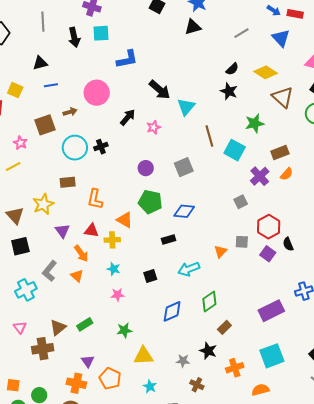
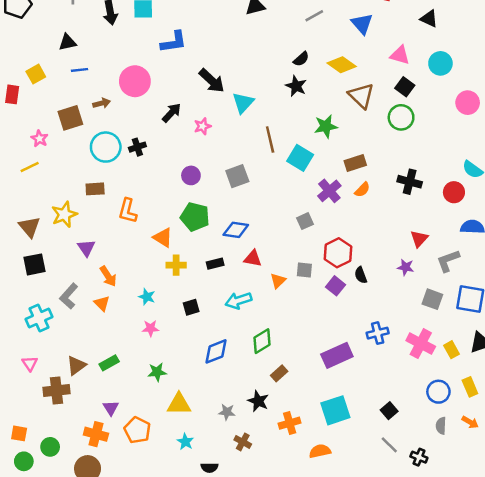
yellow square: (15, 90) -> (36, 74), turned 35
red triangle: (91, 231) -> (253, 259), moved
yellow cross: (112, 240) -> (176, 265), moved

